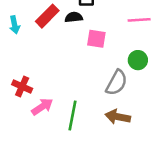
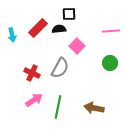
pink square: (96, 39) -> (77, 46), turned 35
gray semicircle: (116, 83) -> (60, 68), moved
red cross: (22, 87) -> (32, 73), moved

